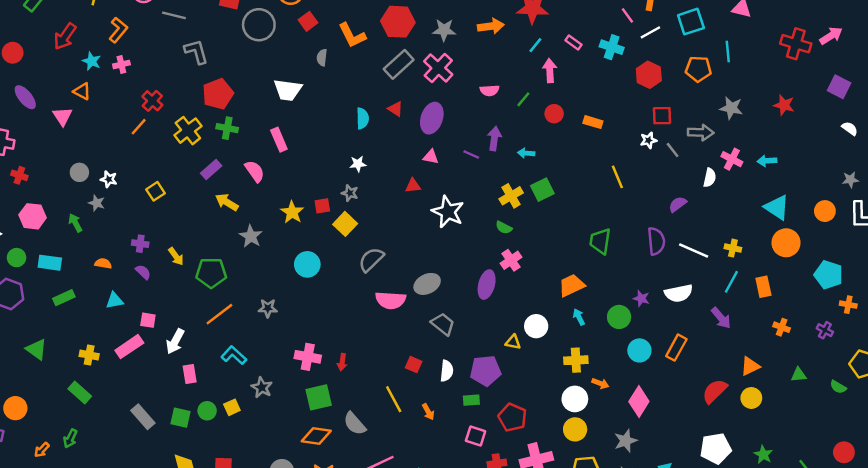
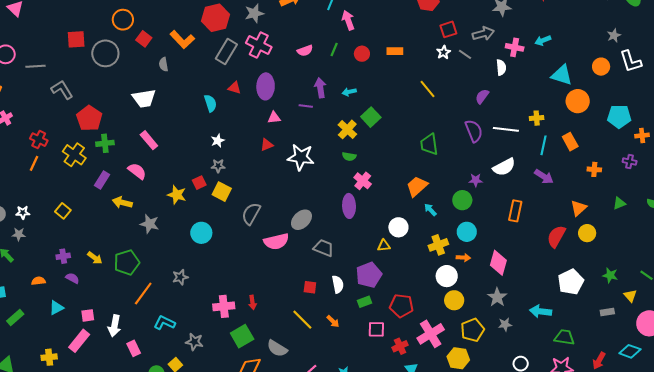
cyan circle: (639, 350) -> (467, 232), moved

